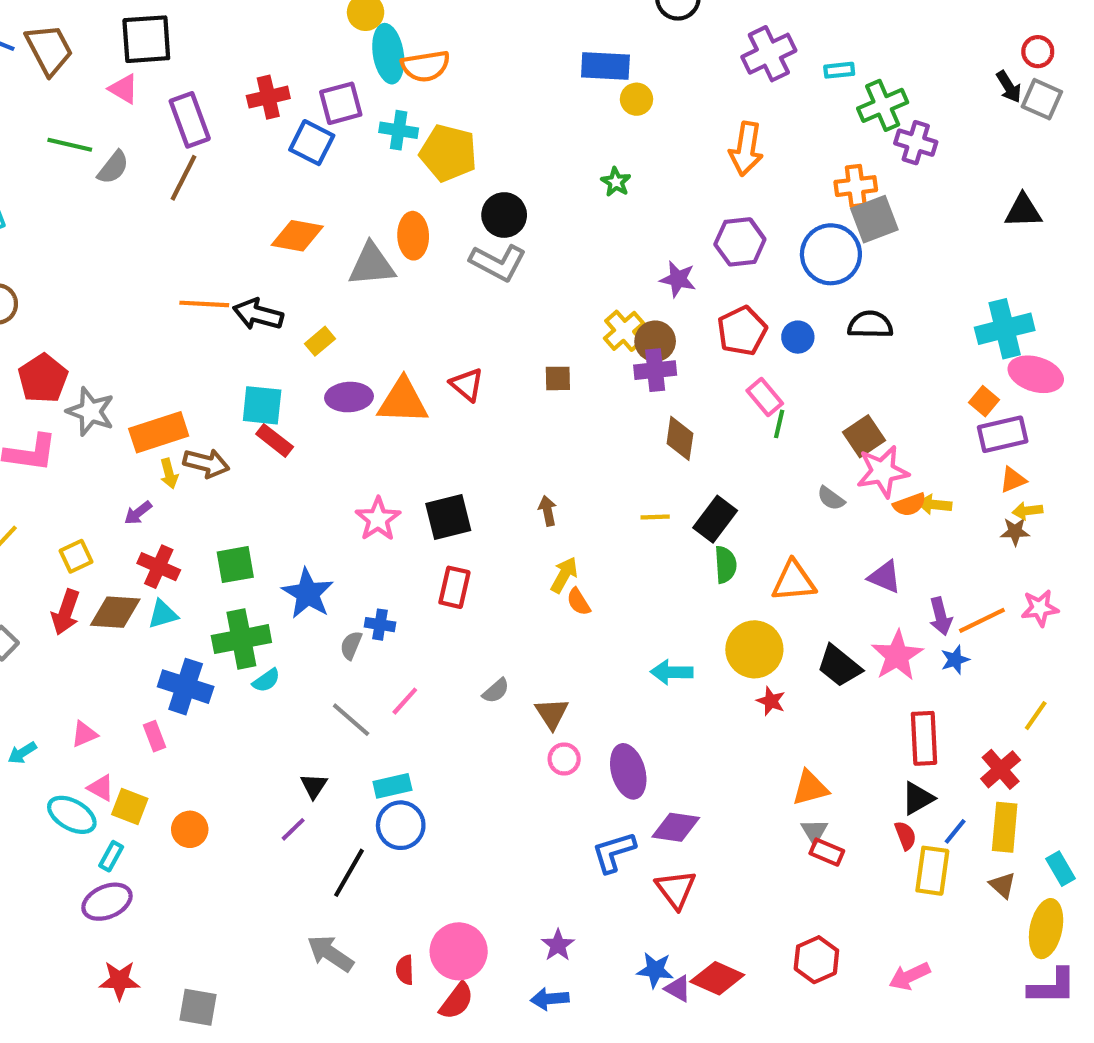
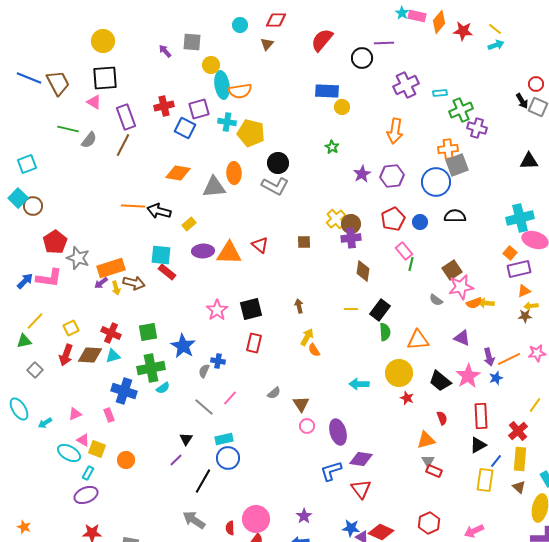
purple star: (678, 279) -> (362, 174), moved, turned 30
purple arrow: (138, 513) -> (101, 283), moved
red semicircle: (905, 836) -> (442, 418), moved

